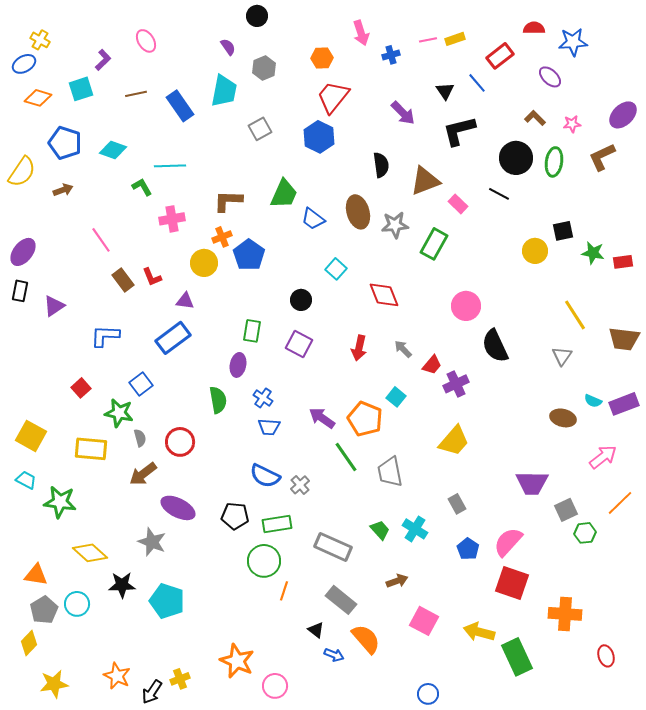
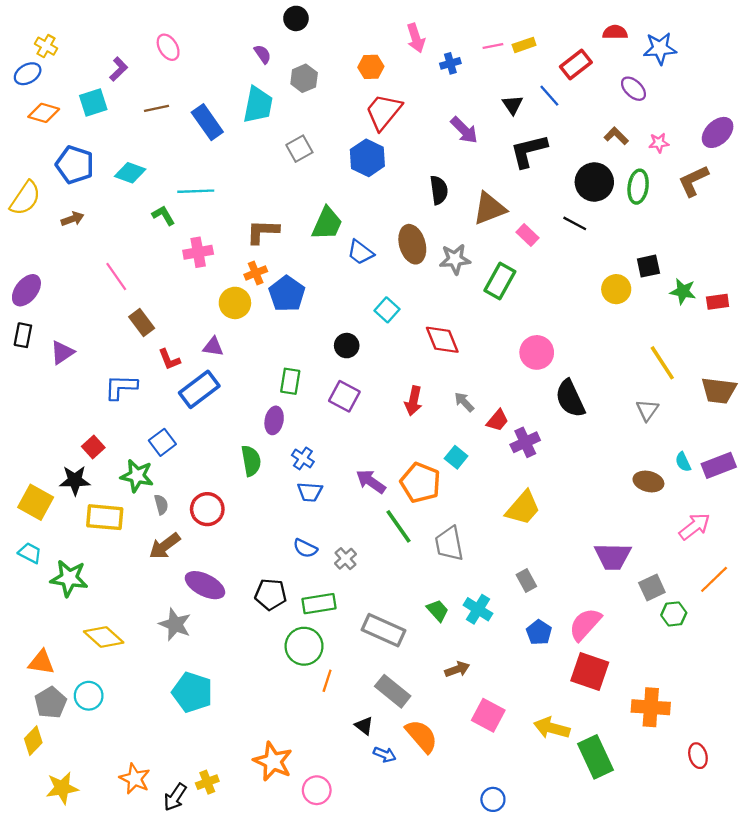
red L-shape: (152, 277) -> (169, 359), moved
cyan semicircle: (593, 401) -> (683, 462), turned 42
blue semicircle: (265, 476) -> (305, 548), size x0.7
black star: (122, 585) -> (75, 480), moved

